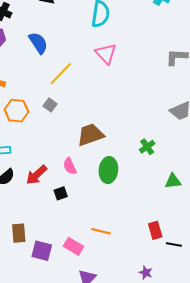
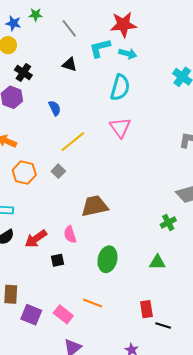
blue semicircle: (38, 43) -> (55, 108), size x0.7
green cross: (147, 147) -> (168, 223), moved
green ellipse: (108, 170) -> (107, 259), moved
green triangle: (173, 181) -> (157, 262), moved

